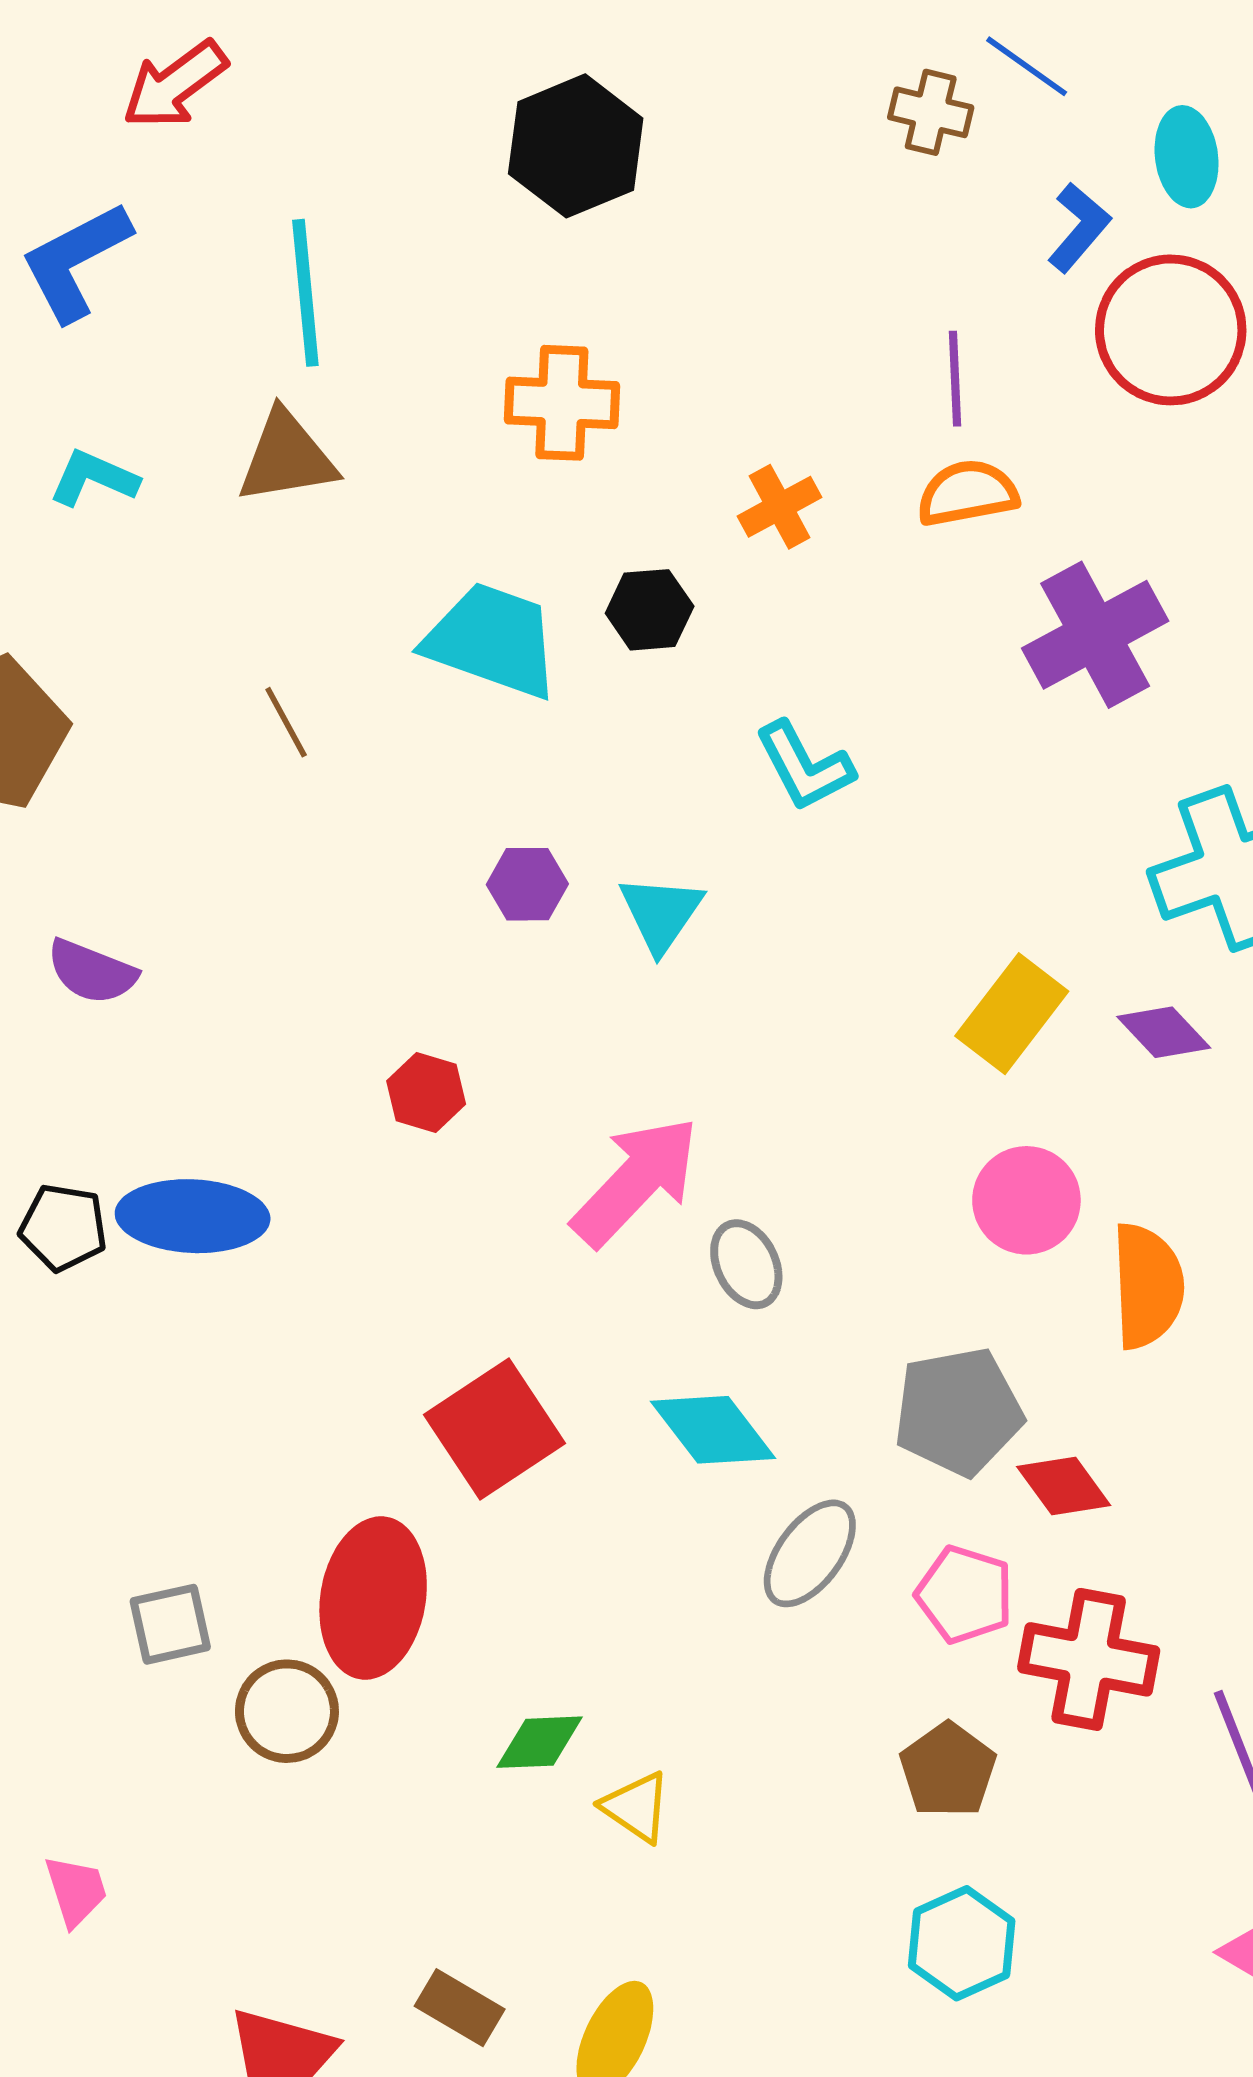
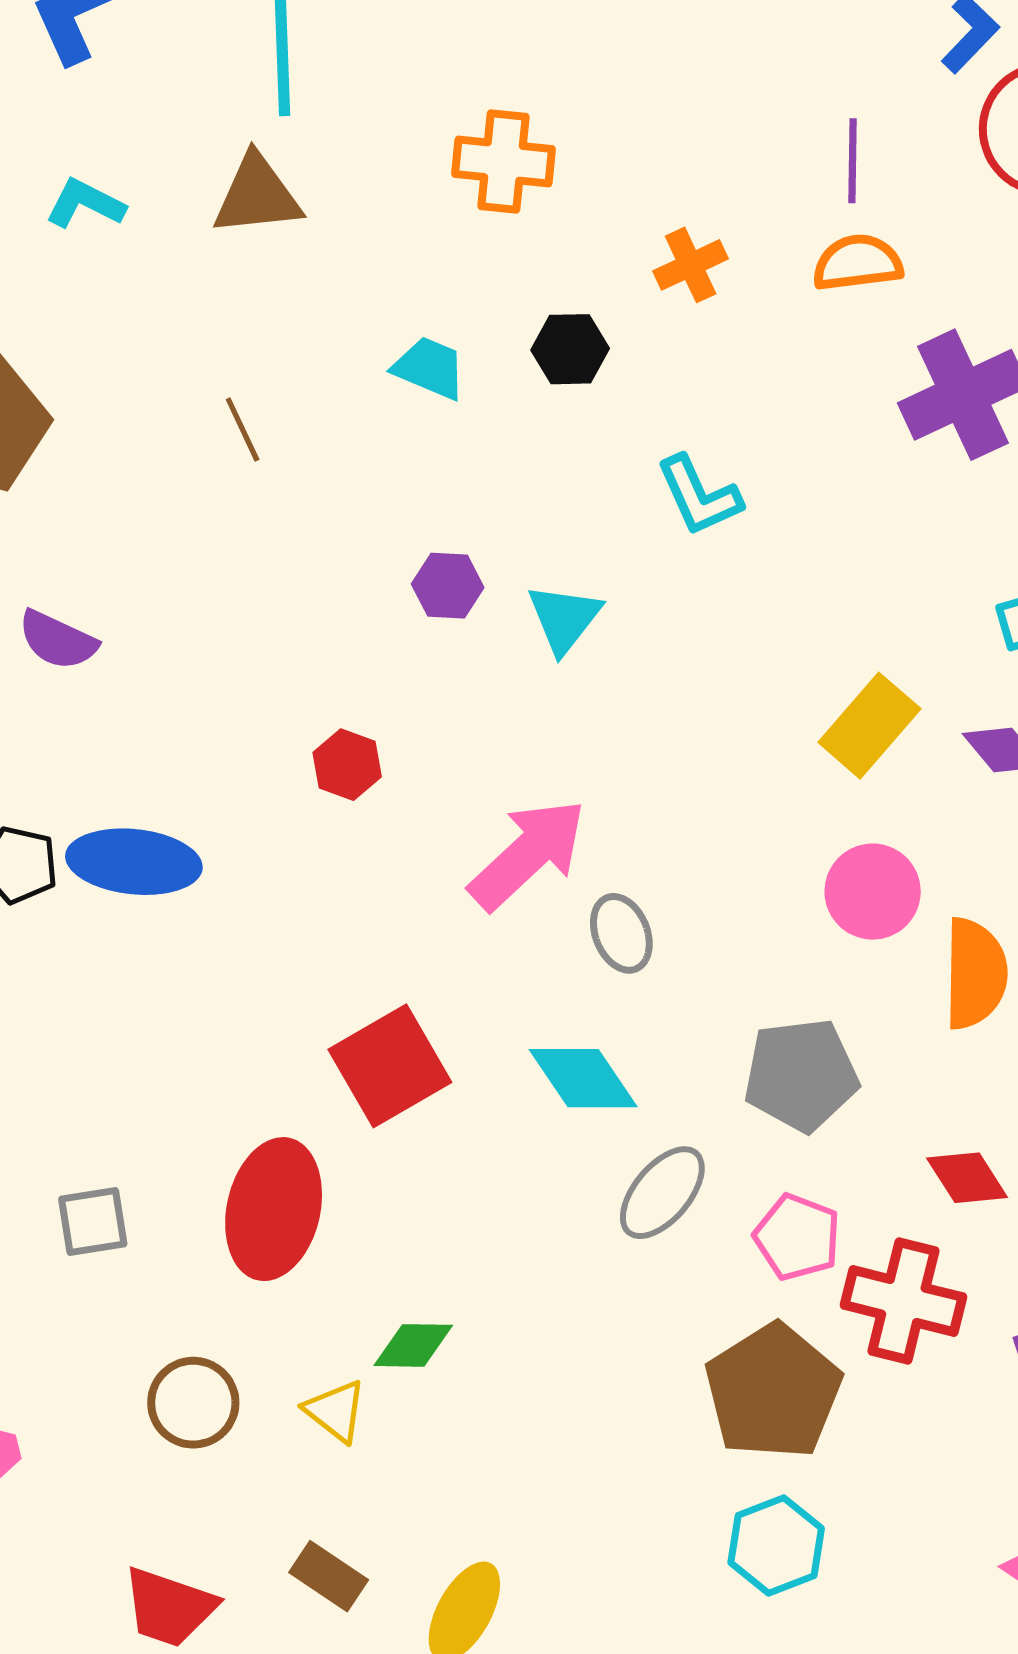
cyan trapezoid: (492, 640) -> (429, 368), size x0.6
red diamond: (1064, 1486) -> (967, 1178), moved
brown circle: (287, 1711) -> (193, 1403), moved
brown pentagon: (948, 1770) -> (773, 1392), size x1.6
yellow triangle: (636, 1807) -> (335, 1411), moved

